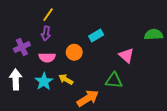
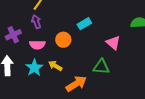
purple arrow: (46, 33) -> (36, 22), turned 152

